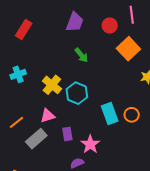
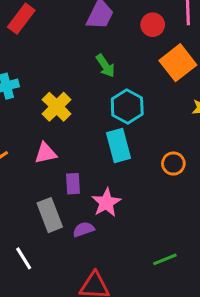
cyan hexagon: (77, 93) -> (127, 106), moved
cyan rectangle: (110, 114) -> (118, 145), moved
gray rectangle: (36, 139) -> (50, 215), moved, turned -75

